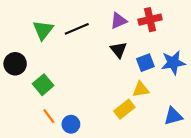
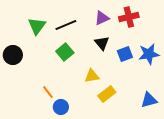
green square: (43, 85) -> (65, 52), moved
yellow triangle: (141, 89) -> (92, 76), moved
orange line: (49, 116) -> (48, 92), moved

